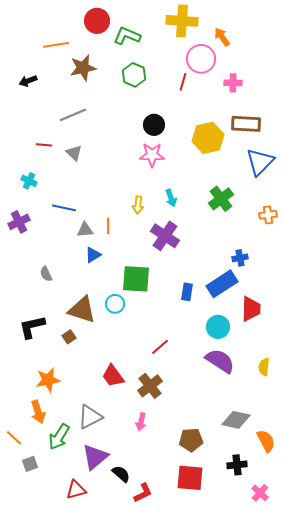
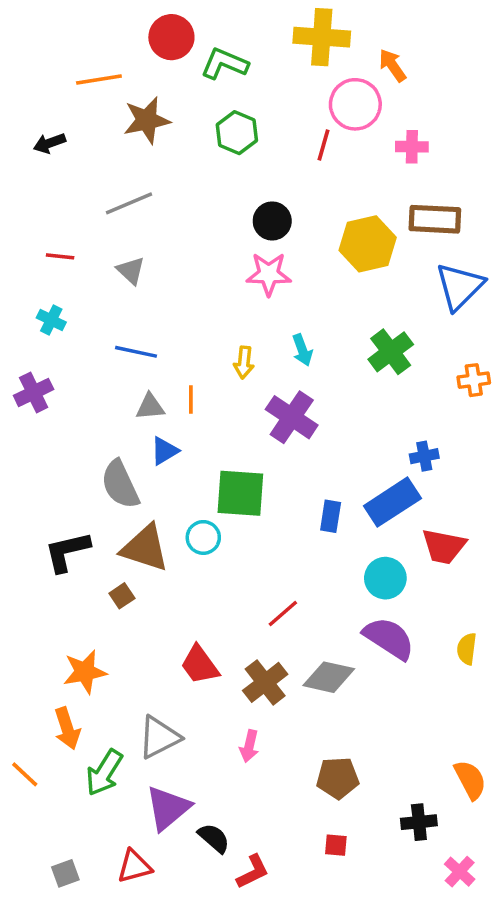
red line: (44, 145) -> (60, 256), moved
blue line: (64, 208) -> (136, 352), moved
gray semicircle: (46, 274) -> (120, 484), moved, size x1.8
red trapezoid: (251, 309) -> (444, 546), turned 100
black L-shape: (32, 327) -> (67, 552), moved
gray diamond: (236, 420) -> (329, 677), moved
gray square: (30, 464) -> (65, 873), moved
red square: (190, 478) -> (336, 845), size x0.5

